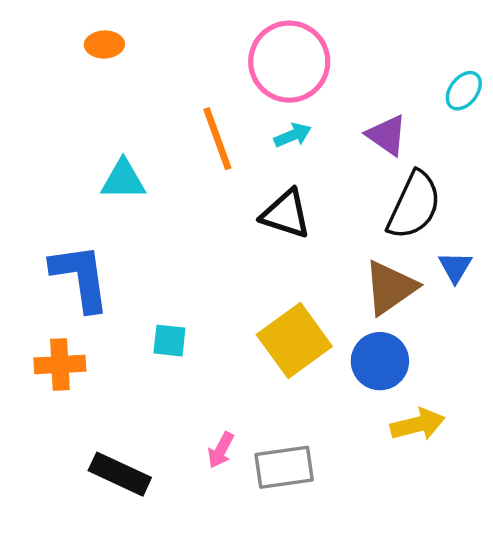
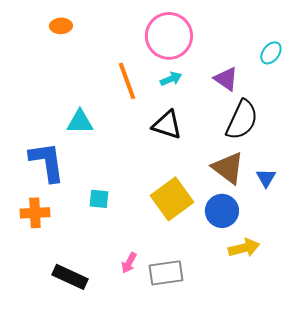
cyan triangle: (123, 180) -> (80, 122), moved
blue triangle: (455, 267) -> (266, 178), moved
brown triangle: (390, 288) -> (228, 168), turned -48

